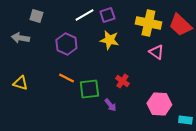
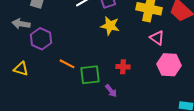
purple hexagon: (66, 44) -> (41, 39), moved
red cross: (122, 81) -> (123, 67), turned -32
pink hexagon: (159, 104) -> (169, 65), moved

